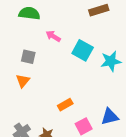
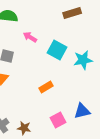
orange rectangle: (65, 105) -> (46, 87), moved

